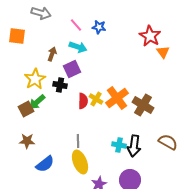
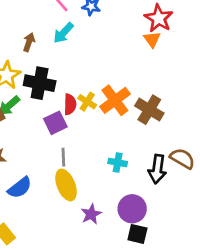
cyan arrow: (78, 47) -> (63, 33), turned 114
orange triangle: (163, 52) -> (152, 39), moved
purple square: (72, 69) -> (55, 123), moved
black cross: (60, 85) -> (40, 83), size x1.6
black arrow: (134, 146) -> (157, 169), moved

